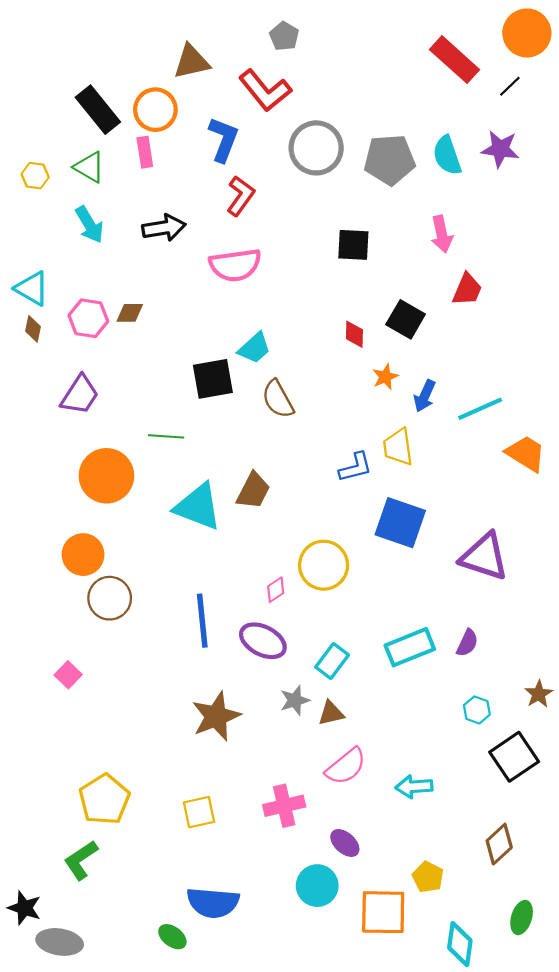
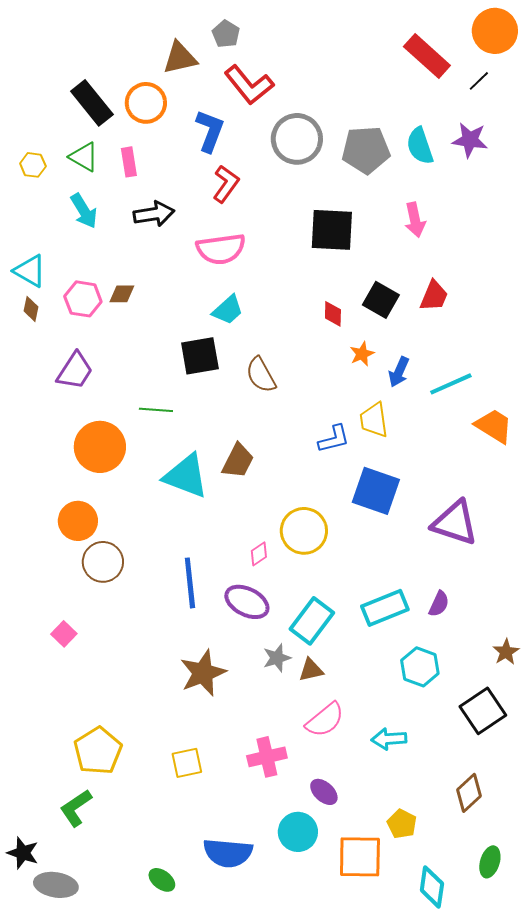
gray pentagon: (284, 36) -> (226, 34), moved
pink rectangle: (145, 152) -> (129, 162), moved
black square: (353, 245) -> (332, 230), size x1.4
red trapezoid: (467, 290) -> (434, 296), moved
cyan trapezoid: (254, 348) -> (228, 310), moved
cyan rectangle: (332, 661) -> (312, 621), size x1.4
cyan hexagon: (477, 710) -> (420, 667), moved, size x1.5
blue semicircle: (213, 903) -> (228, 853), moved

